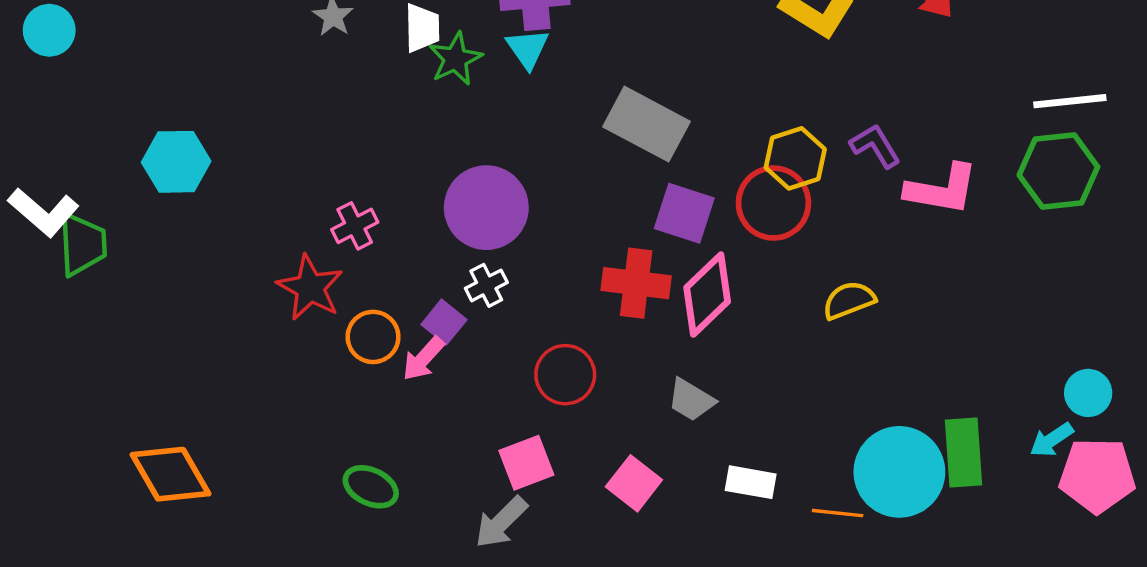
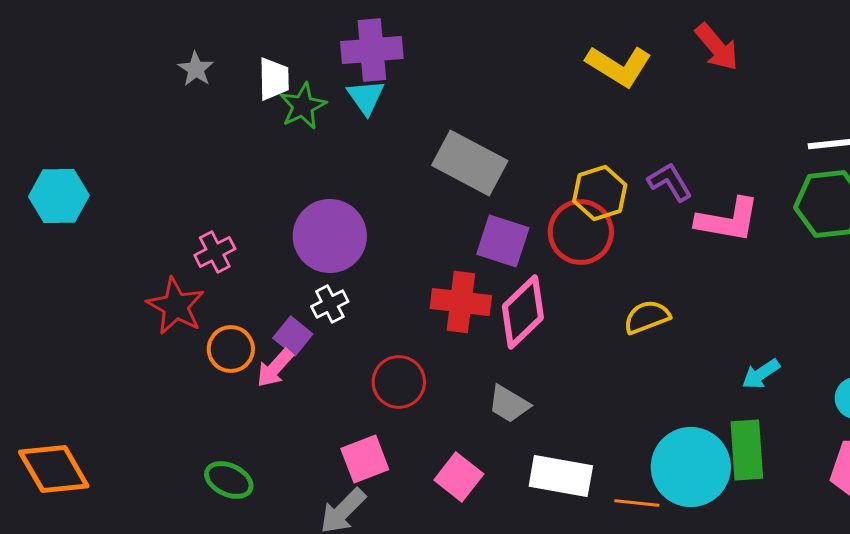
cyan arrow: (1052, 440) -> (761, 374), moved
white rectangle: (751, 482) -> (561, 476), size x1.4

